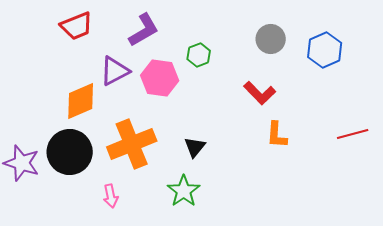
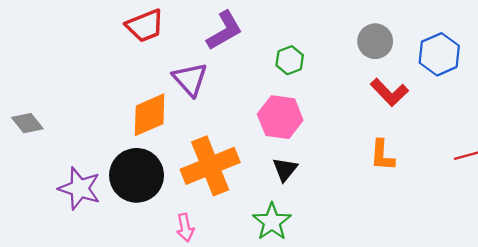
purple triangle: (115, 71) -> (190, 79), turned -44
pink hexagon: (160, 78) -> (280, 117), moved
red L-shape: (260, 93) -> (389, 92), moved

